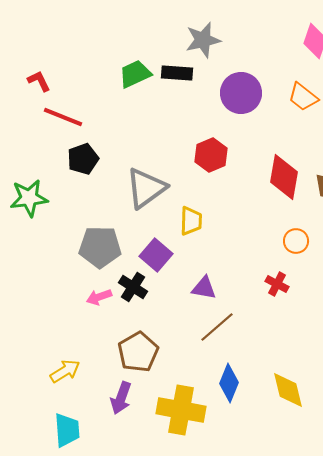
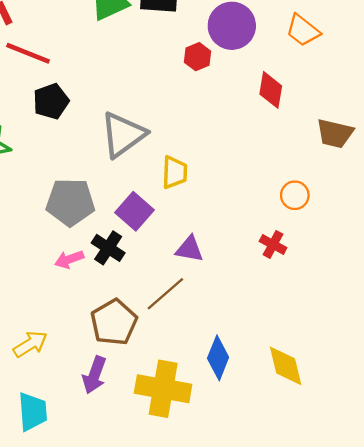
red hexagon: (211, 155) -> (197, 57), moved, size x0.7
red diamond: (284, 177) -> (271, 90), moved, size x0.7
brown line: (217, 327) -> (165, 294), moved

